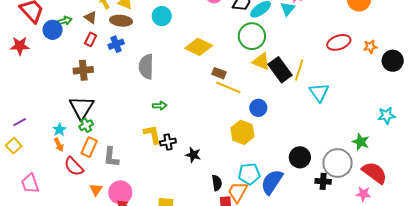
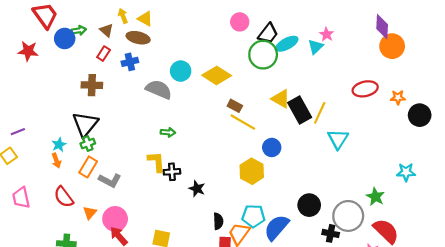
cyan circle: (162, 16) -> (181, 71), moved
green circle: (252, 36) -> (263, 55), moved
gray semicircle: (146, 67) -> (159, 89), turned 105
gray L-shape: (111, 157) -> (110, 180), turned -75
red semicircle: (74, 166) -> (64, 197), moved

